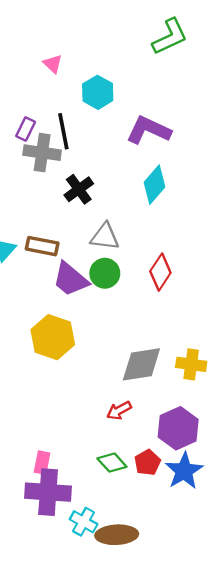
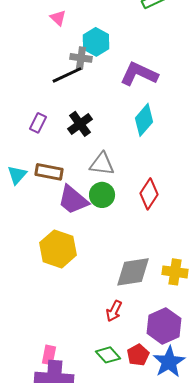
purple rectangle: (26, 129) -> (38, 123), moved
black line: (63, 131) -> (67, 75), turned 76
gray cross: (42, 153) -> (81, 58), moved, size x0.7
red arrow: (119, 411) -> (114, 311), turned -35

